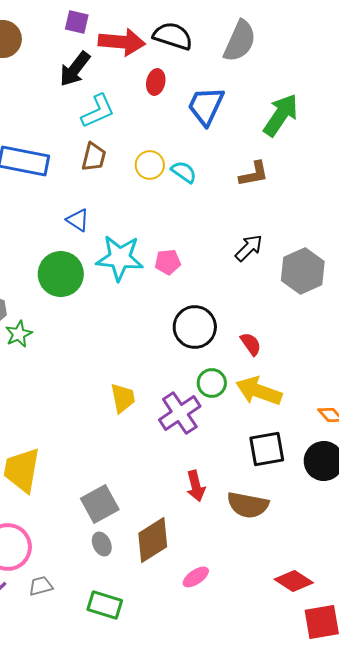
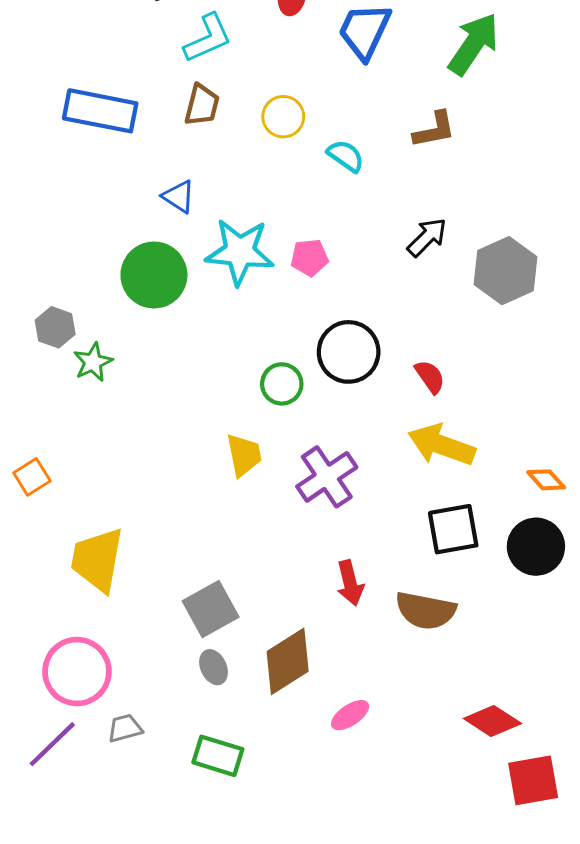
cyan semicircle: (184, 172) -> (346, 156), moved
green circle: (212, 383) -> (282, 384), moved

